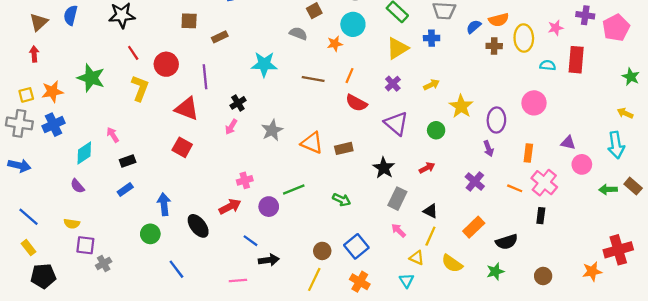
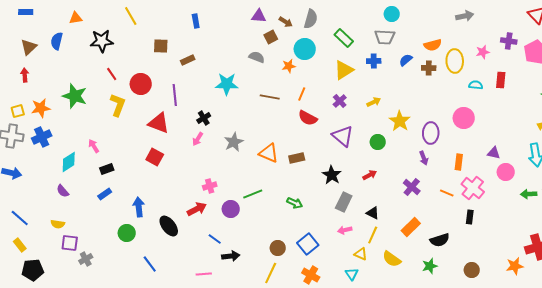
blue semicircle: (474, 27) -> (406, 60), moved
red rectangle: (576, 60) -> (501, 80), size x0.7
pink arrow: (399, 230) -> (345, 230), turned -56

